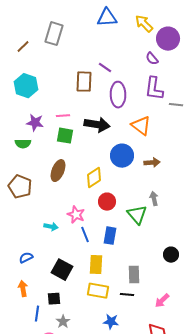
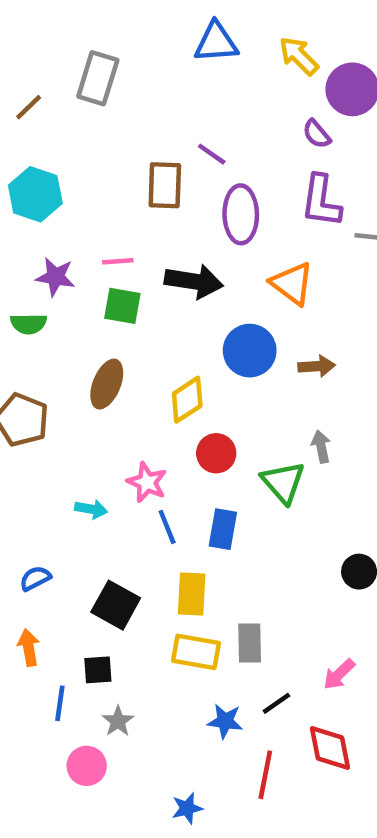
gray rectangle: (134, 275) -> (250, 643), moved
black line: (127, 295) -> (276, 703), moved, turned -40

